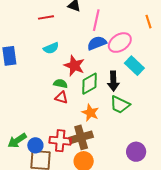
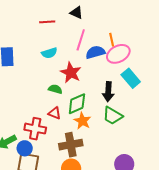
pink line: (96, 20) -> (81, 40), moved
orange line: (148, 22) -> (112, 40), moved
green diamond: (89, 84) -> (77, 104), moved
red triangle: (61, 98) -> (55, 113), moved
red cross: (60, 141) -> (35, 129), moved

